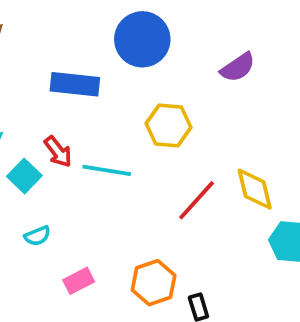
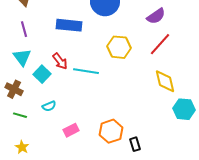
red line: (197, 200) -> (160, 44), moved

